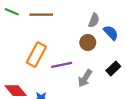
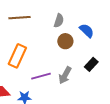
gray semicircle: (94, 20) -> (59, 21), moved
purple line: (62, 65) -> (41, 76), moved

